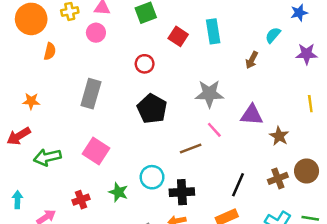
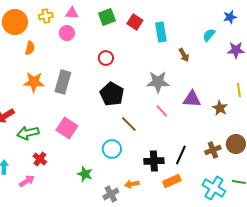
red square: (178, 36) -> (135, 22), moved
brown arrow: (252, 60) -> (184, 55), moved, turned -56
orange star: (31, 101) -> (34, 82), moved, size x1.5
brown star: (279, 136) -> (220, 108), moved
brown line: (191, 149) -> (129, 124), moved, turned 66
green star: (118, 192) -> (85, 174), moved
black cross: (182, 192) -> (154, 161), moved
red cross: (81, 200) -> (40, 159), moved, turned -32

